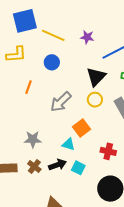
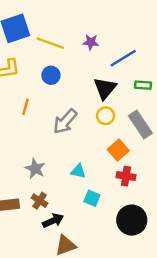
orange square: (81, 128) -> (118, 150), moved
gray star: (33, 139) -> (35, 169), turned 30
black arrow: (57, 165) -> (53, 221), moved

